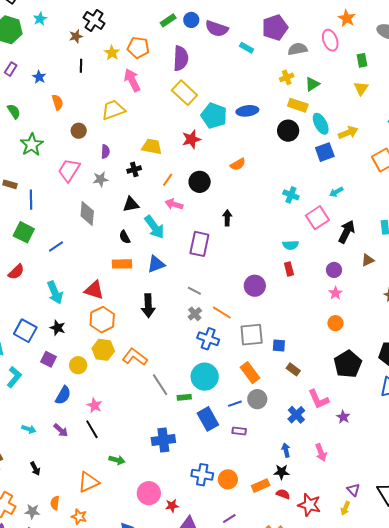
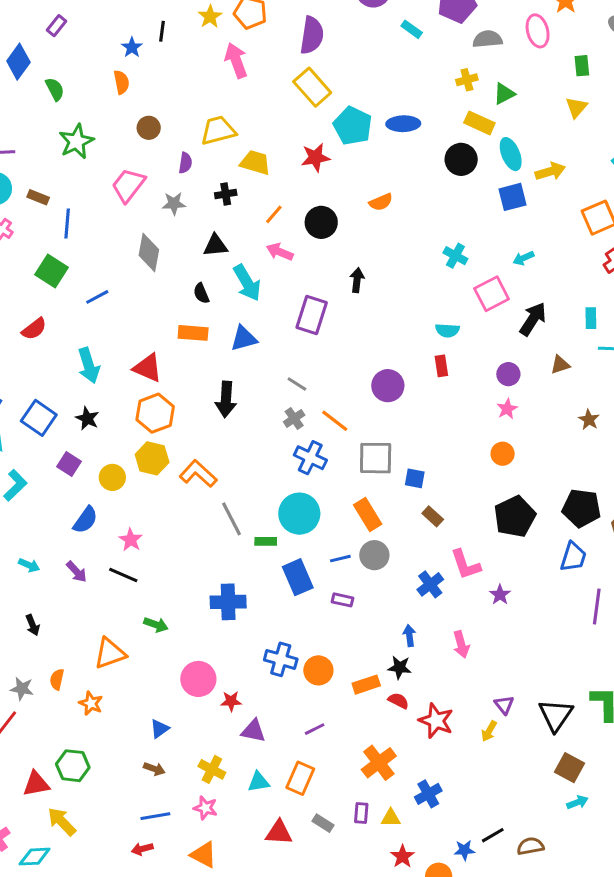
blue star: (39, 77) -> (132, 47), moved
yellow trapezoid: (113, 110) -> (218, 130), moved
black line: (92, 429) -> (123, 575), turned -42

